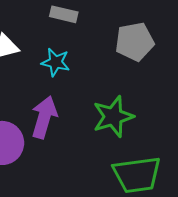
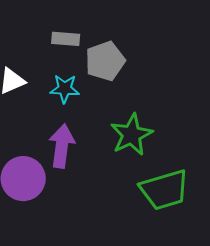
gray pentagon: (135, 42) -> (105, 61), moved

